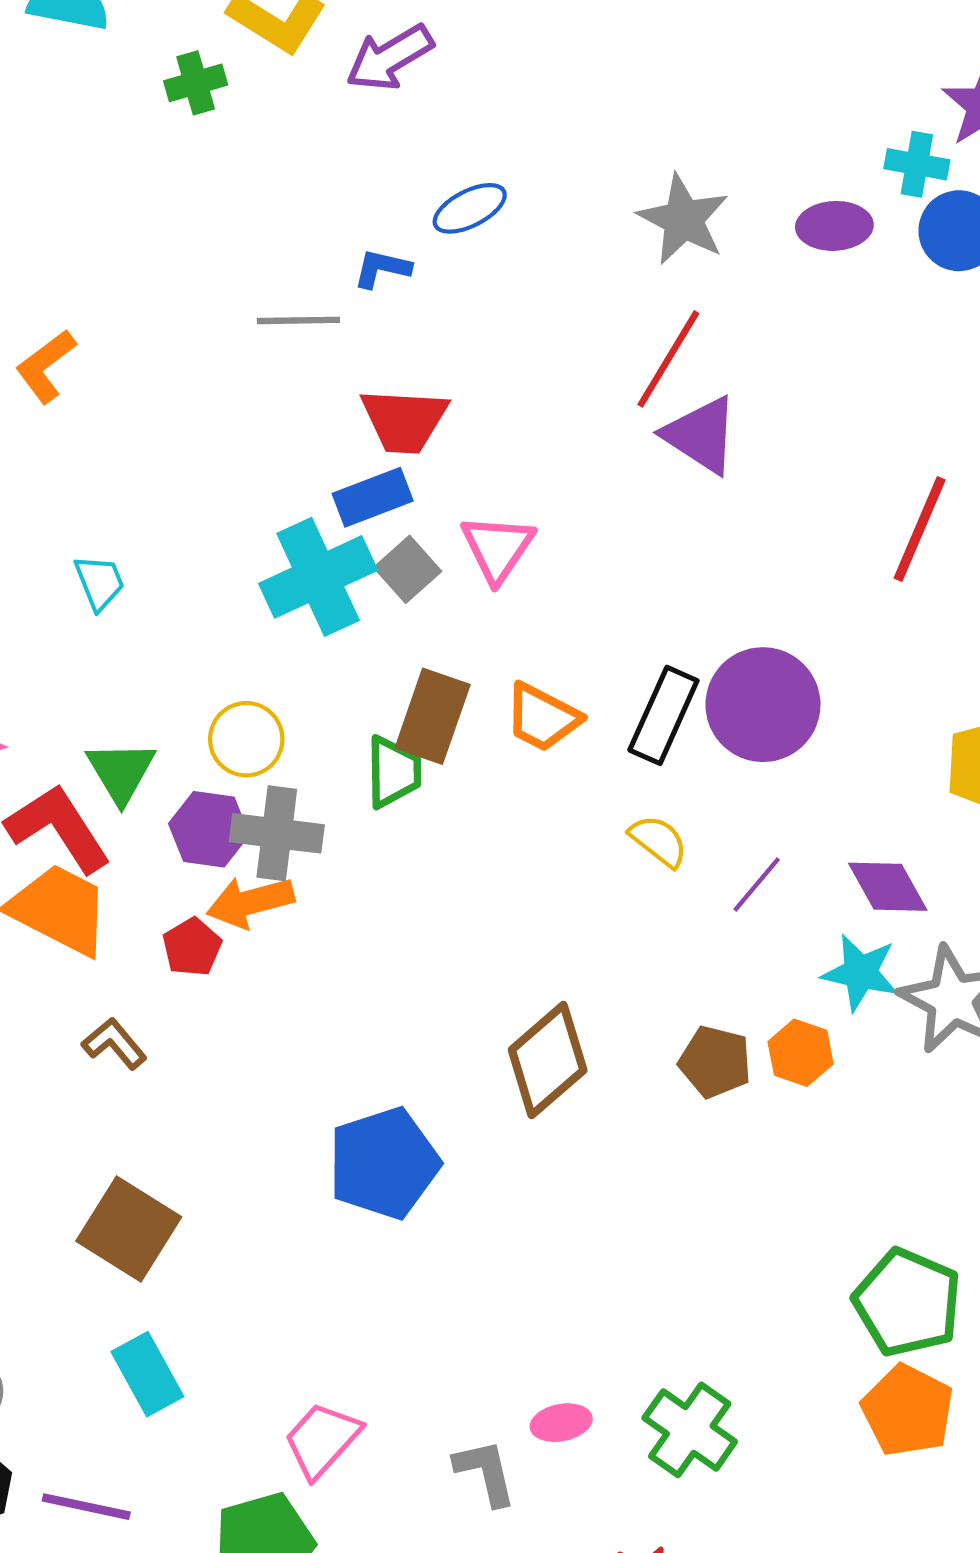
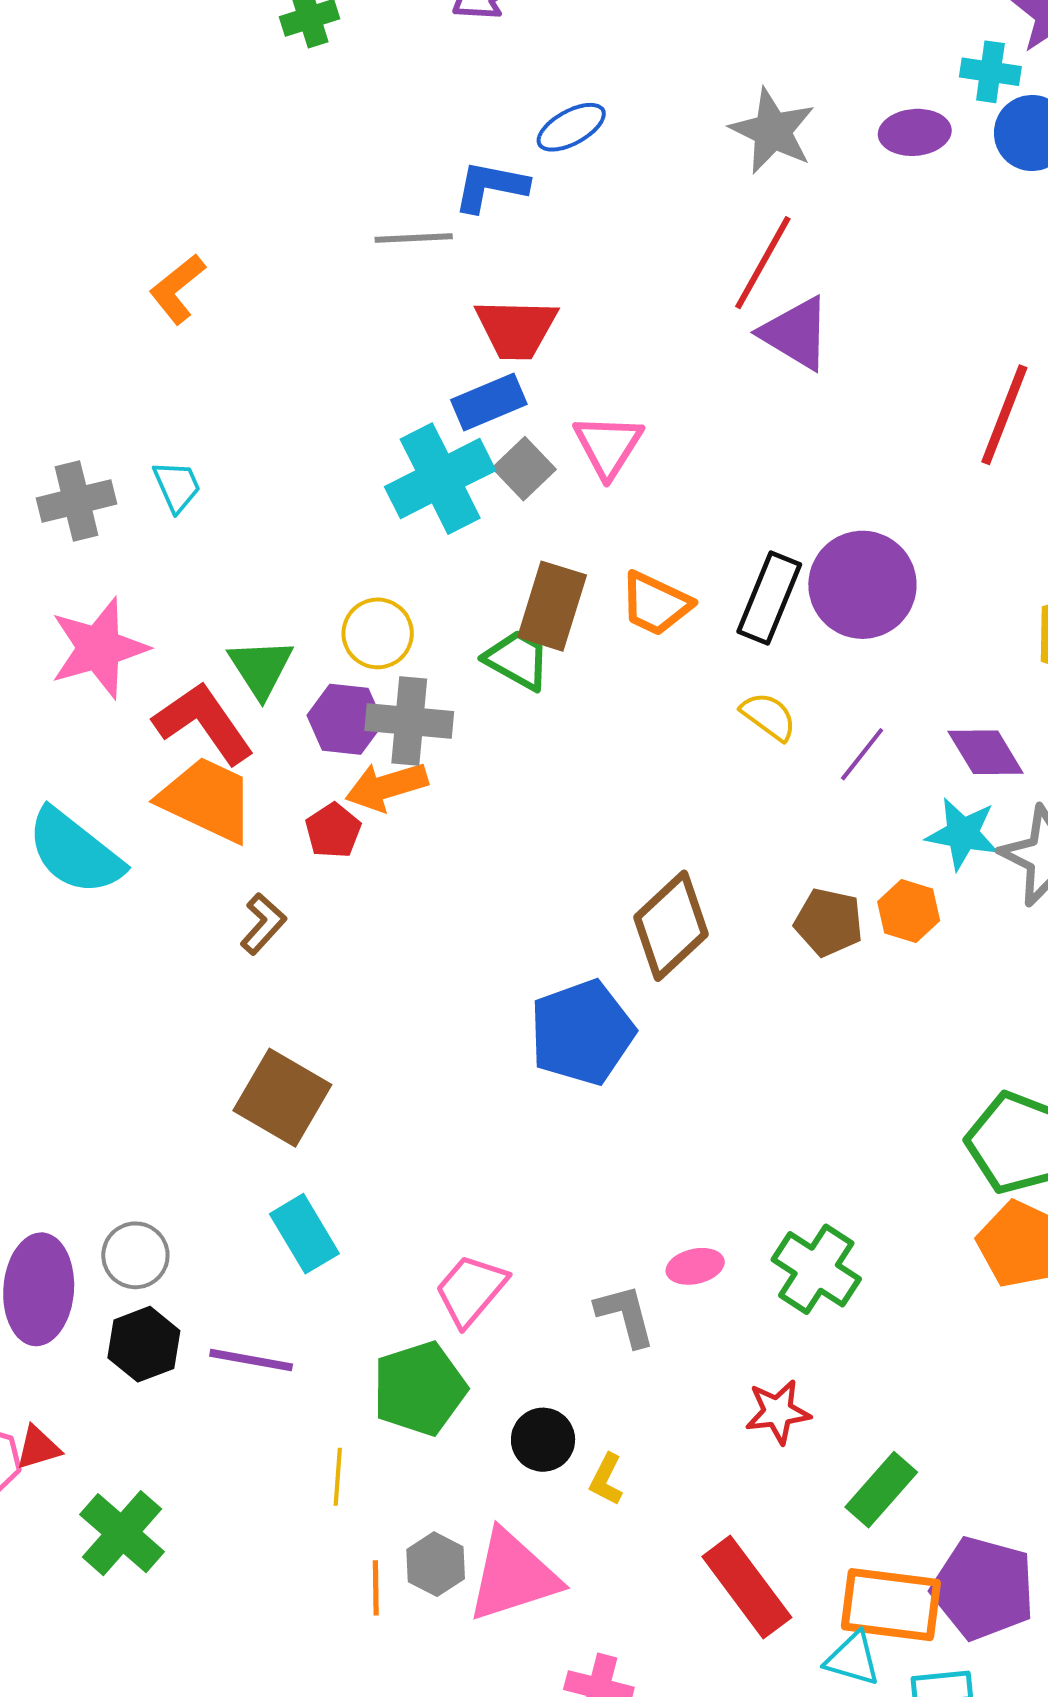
blue L-shape: (382, 268) -> (491, 186), size x1.4
cyan trapezoid: (99, 582) -> (177, 486), moved
green trapezoid: (393, 772) -> (517, 660), turned -58
brown L-shape: (114, 1044) -> (263, 924), turned 84
blue pentagon: (384, 1163) -> (582, 1032), moved

